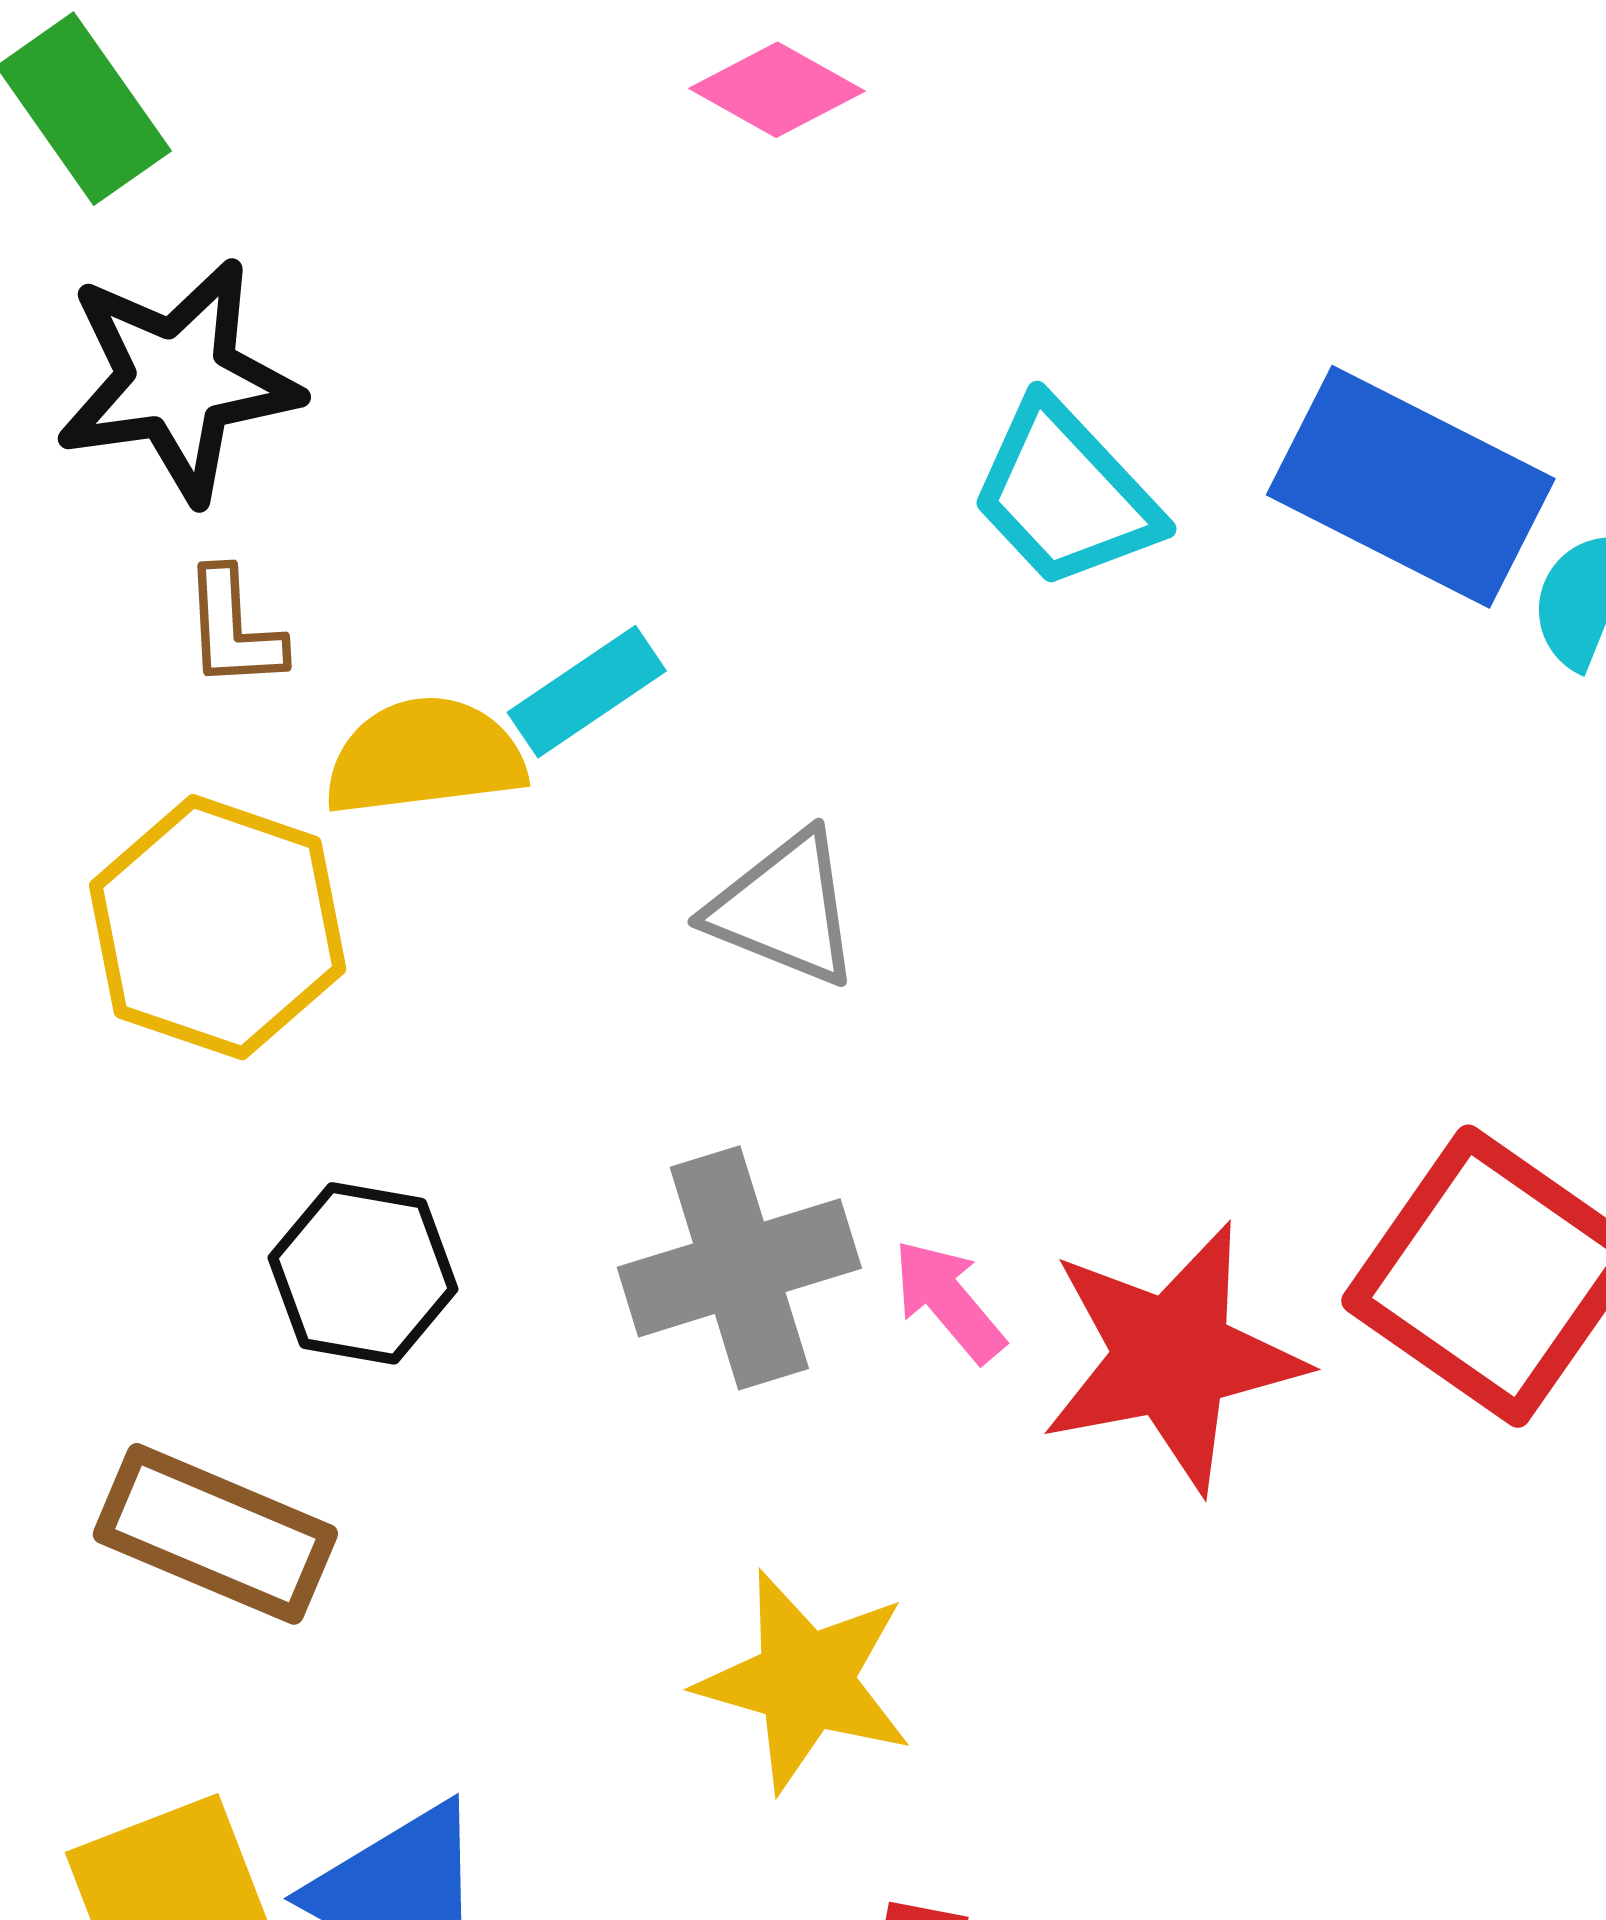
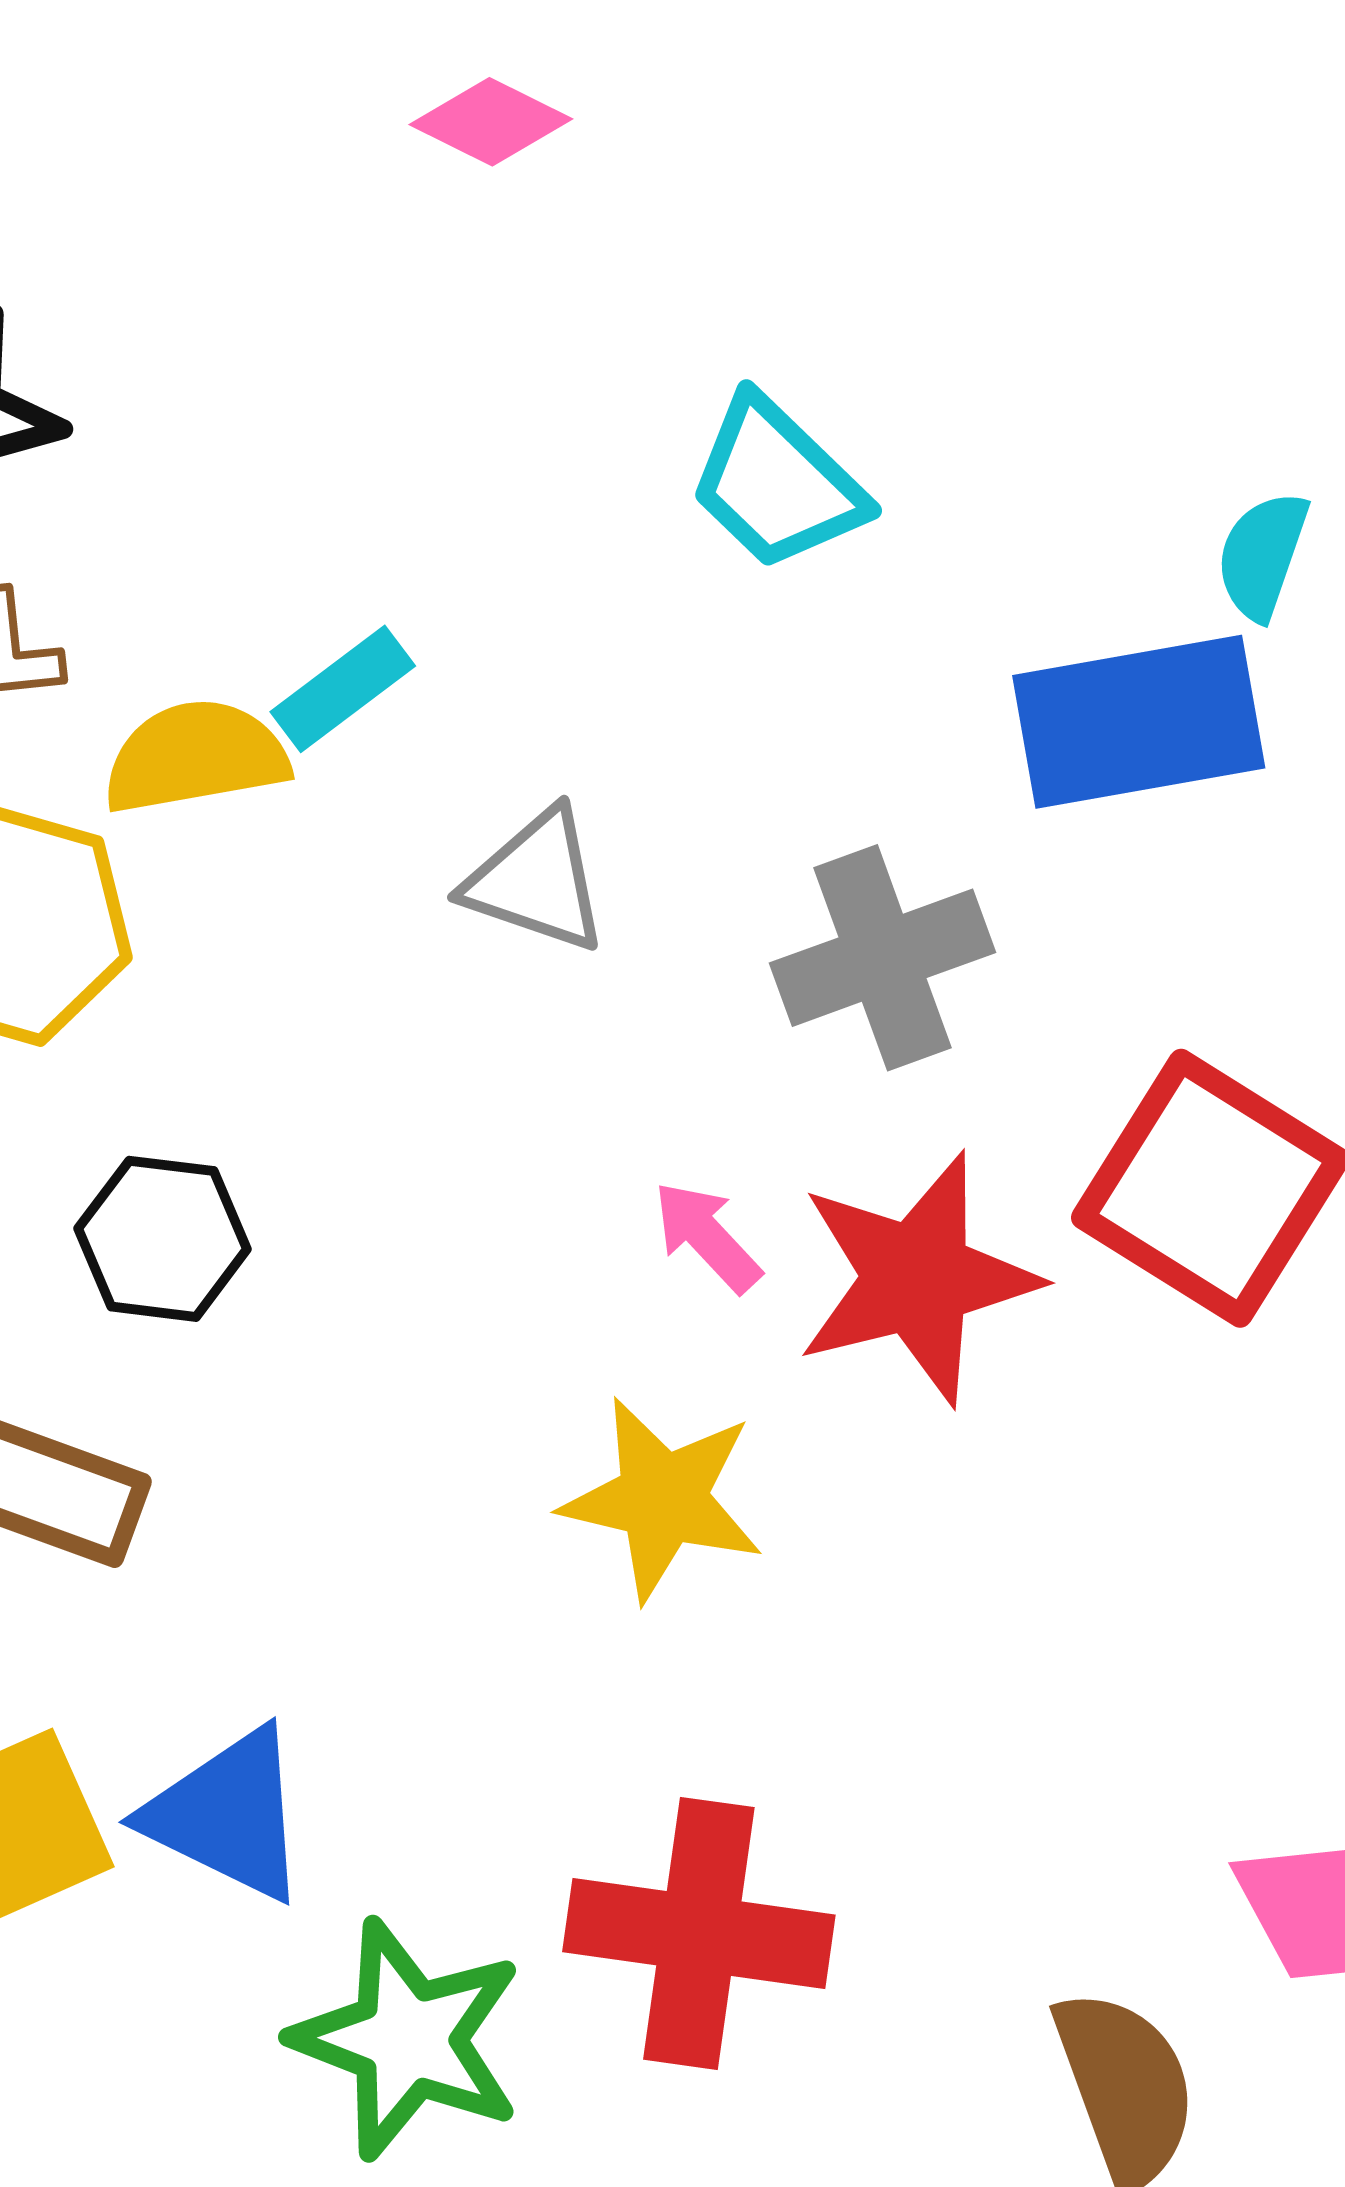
blue rectangle: (1411, 487) -> (1139, 722), moved, turned -34
gray cross: (739, 1268) -> (882, 958), moved
yellow star: (805, 1681) -> (662, 1499), moved

